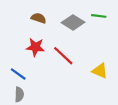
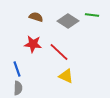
yellow triangle: (100, 71) -> (66, 76), moved
blue line: (18, 74) -> (17, 69), turned 35

